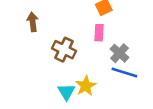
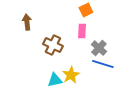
cyan triangle: (66, 92) -> (55, 80), turned 49

